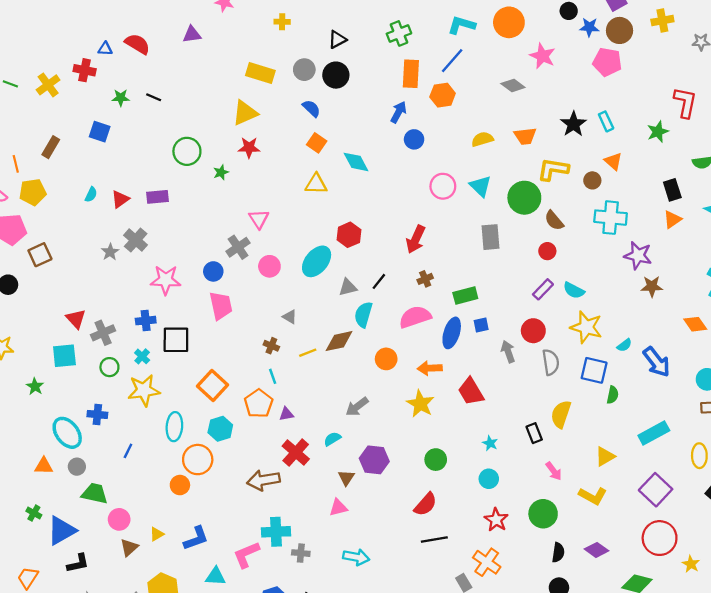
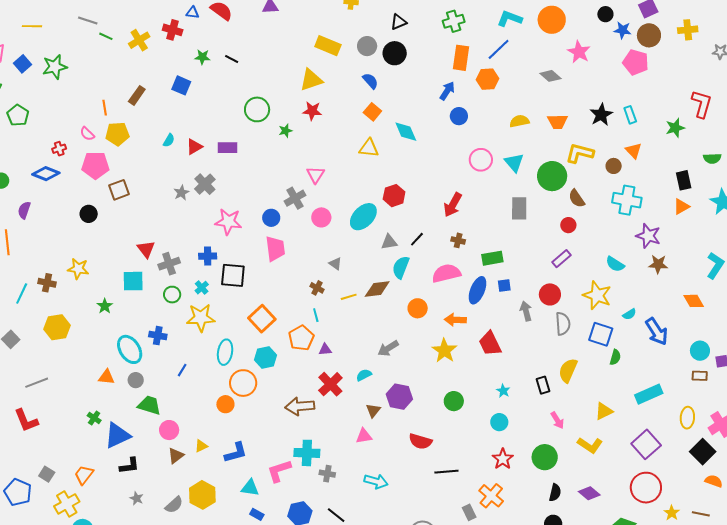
brown cross: (425, 279) -> (458, 240), turned 32
cyan semicircle: (574, 290) -> (615, 264), moved
red semicircle: (425, 504) -> (420, 441), moved, turned 60

